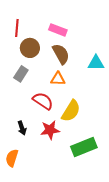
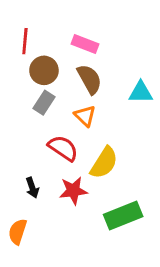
gray rectangle: (21, 74) -> (44, 103), moved
orange triangle: (58, 79) -> (85, 116), turned 42

